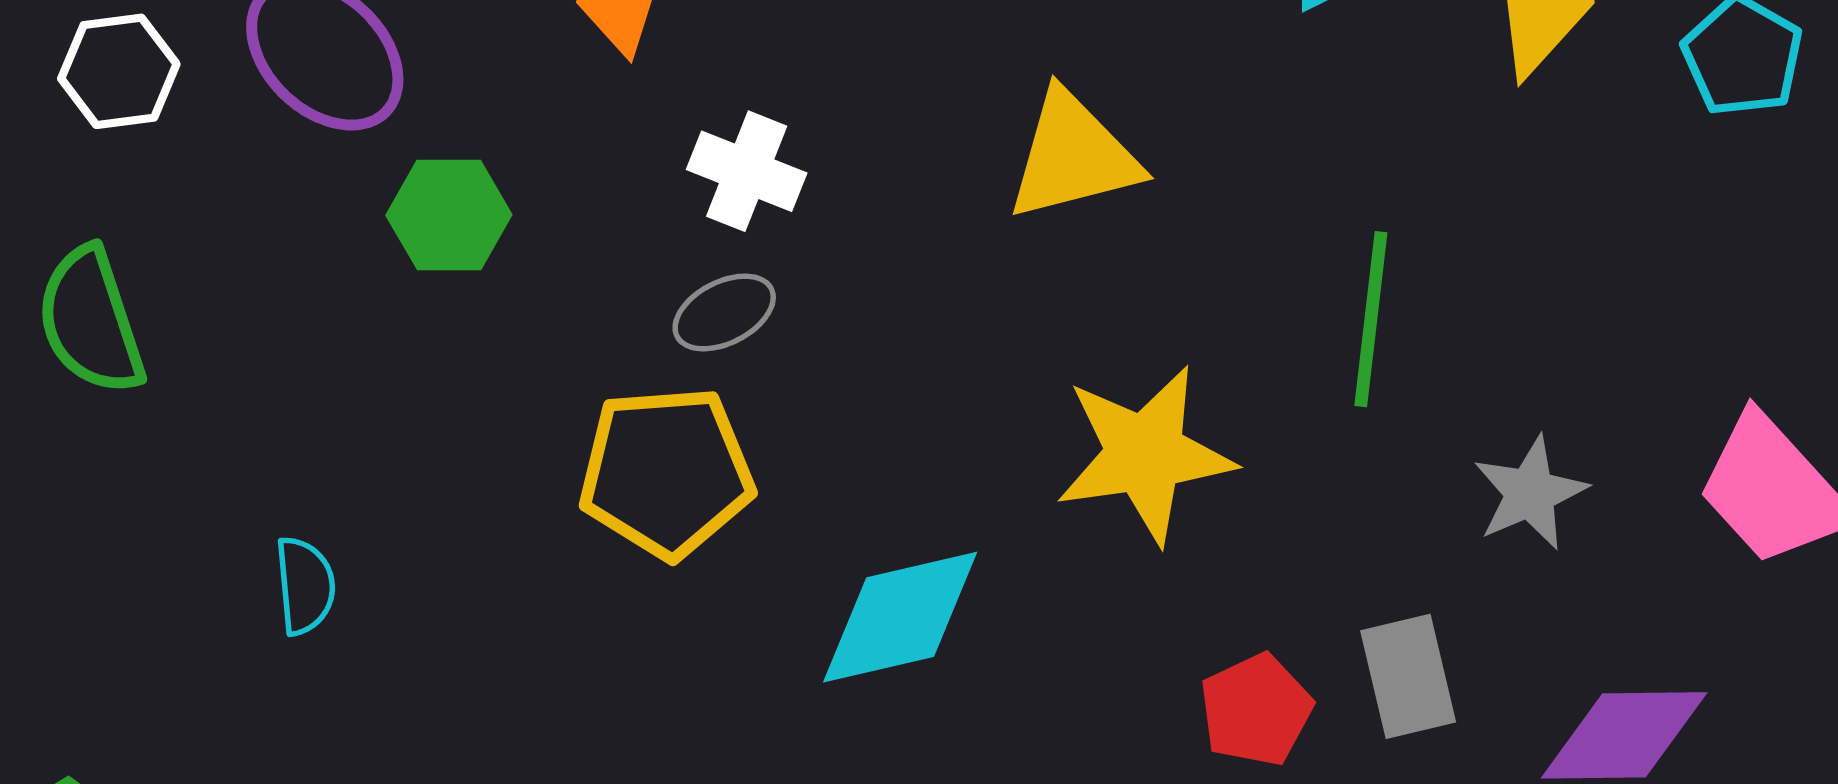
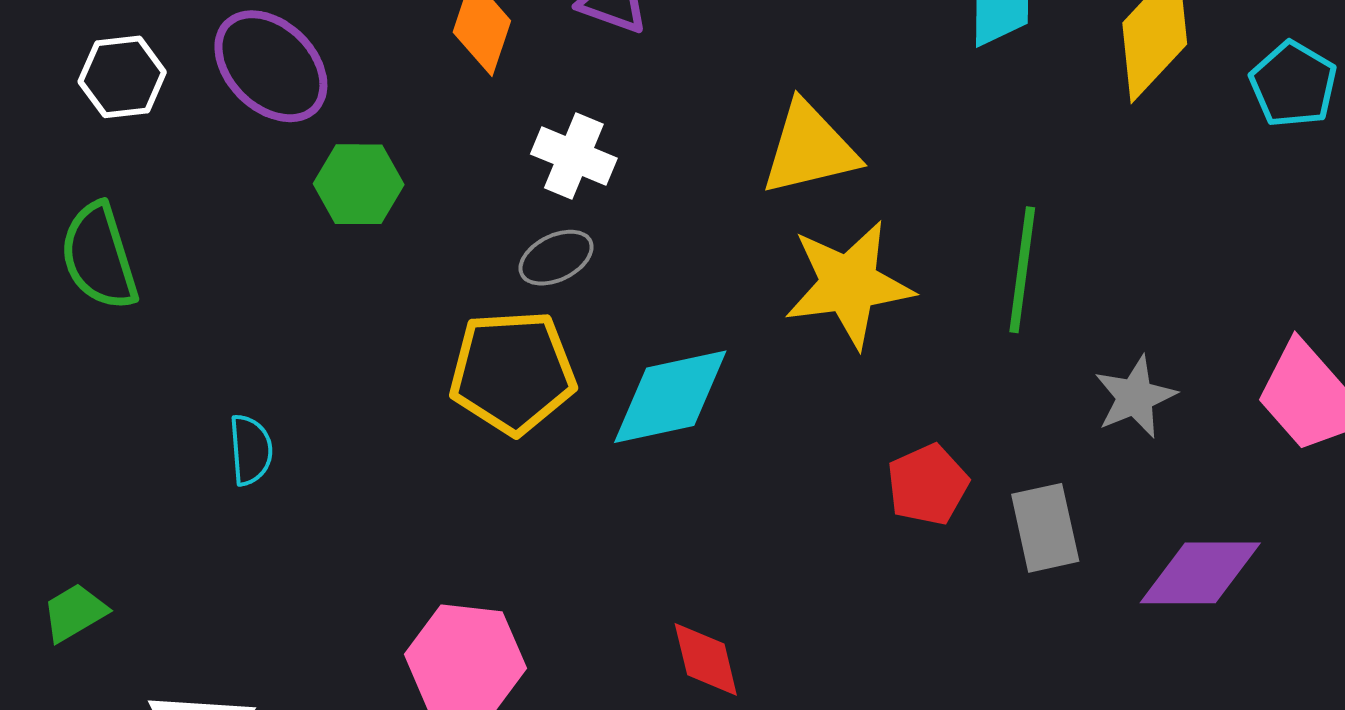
yellow star: (1145, 454) -> (849, 284), moved
cyan diamond: (900, 617) -> (670, 397), moved
red pentagon: (1256, 710) -> (928, 485), moved

